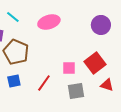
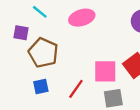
pink square: (69, 68) -> (105, 71), size x1.5

